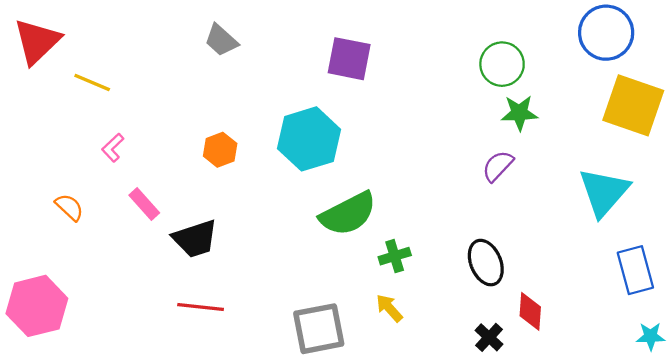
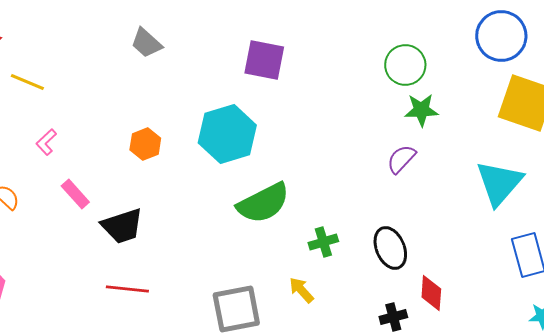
green cross: (395, 256) -> (323, 242), moved
black cross: (489, 337) -> (393, 317), turned 32

